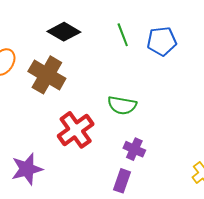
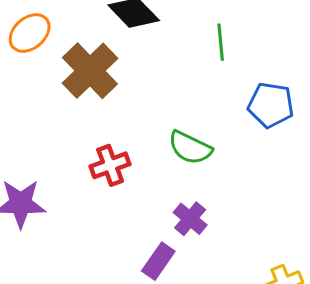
blue pentagon: (162, 41) -> (271, 105), moved
red cross: (76, 130) -> (110, 165), size x0.7

